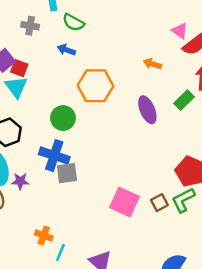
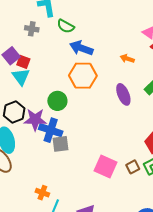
blue arrow: (66, 50) -> (81, 48), moved, size x1.6
purple star: (20, 181) -> (35, 120), moved, size x1.6

